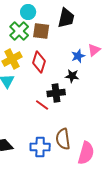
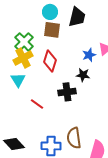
cyan circle: (28, 12) -> (50, 12), moved
green cross: (19, 31) -> (24, 42), moved
red line: (42, 105) -> (37, 104), moved

